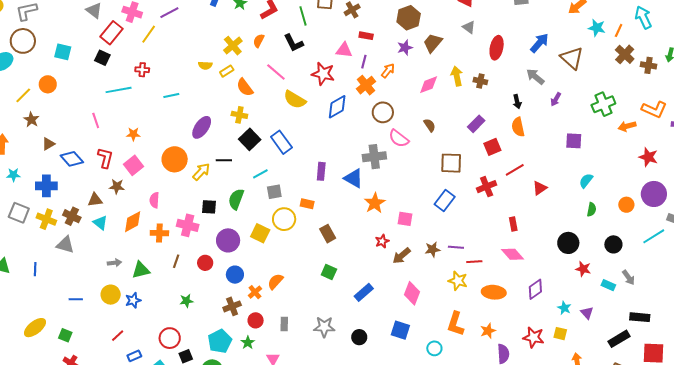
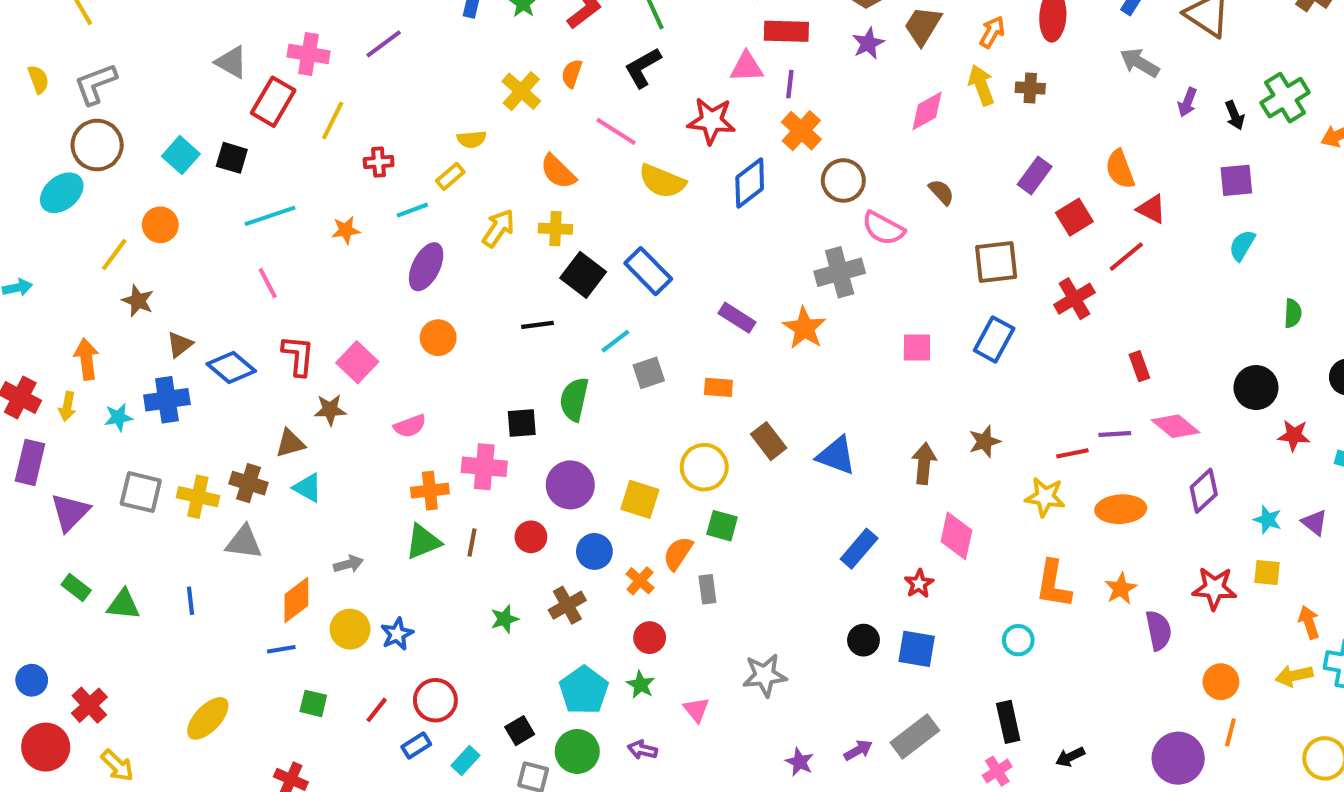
yellow line: (149, 34) -> (333, 121), moved
red rectangle: (366, 36) -> (786, 31), size x1.5
black L-shape: (294, 43) -> (643, 68), turned 95
cyan square: (63, 52) -> (181, 155), turned 36
black square: (102, 58) -> (232, 158), moved
red cross: (142, 70) -> (379, 162), moved
yellow rectangle: (227, 71) -> (450, 176), moved
orange arrow: (388, 71) -> (992, 32), moved
cyan line: (119, 90) -> (270, 216), moved
black arrow: (517, 102) -> (1235, 115), moved
purple ellipse: (202, 127) -> (426, 267), moved
orange star: (133, 134) -> (346, 230), moved
orange circle: (175, 159) -> (438, 338), size x0.7
purple rectangle: (321, 171) -> (737, 318), turned -54
yellow arrow: (201, 172) -> (498, 228), moved
blue triangle: (354, 178) -> (836, 456), moved
cyan semicircle: (586, 181) -> (1242, 245), moved
blue cross: (46, 186) -> (167, 400), moved
red triangle: (540, 188) -> (1152, 209), moved, turned -49
pink semicircle: (154, 200) -> (410, 426), turned -105
orange star: (375, 203) -> (804, 328), moved
yellow circle: (284, 219) -> (704, 467), moved
pink square: (405, 219) -> (917, 348), moved
orange diamond: (133, 222) -> (296, 600), moved
yellow square: (260, 233) -> (640, 499), moved
red star: (382, 241) -> (919, 584), moved
purple line: (456, 247) -> (1115, 434), moved
pink diamond: (512, 254) -> (1176, 426), moved
brown arrow: (401, 256) -> (924, 463), turned 144
green triangle: (141, 270) -> (423, 542), moved
green square: (329, 272) -> (722, 526), moved
brown cross: (232, 306) -> (567, 605), moved
gray rectangle: (284, 324) -> (707, 589), moved
gray star: (324, 327) -> (765, 675), moved
blue square: (400, 330) -> (917, 649), moved
green square: (65, 335) -> (313, 703), moved
red circle: (170, 338) -> (435, 700), moved

